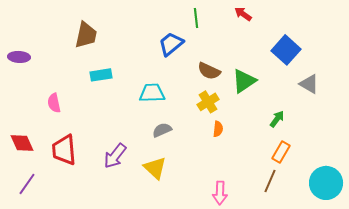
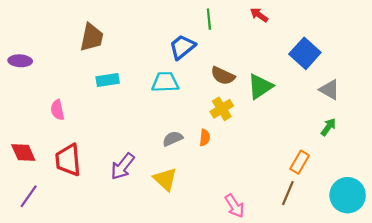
cyan trapezoid: (152, 93) -> (165, 82), moved
green arrow: (277, 119) -> (328, 127), moved
orange semicircle: (218, 129) -> (205, 138), moved
pink arrow: (220, 193) -> (235, 206), turned -35

